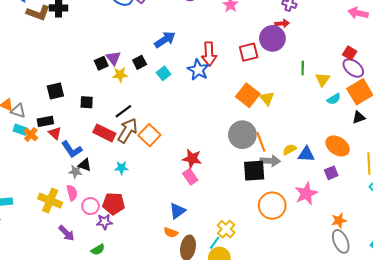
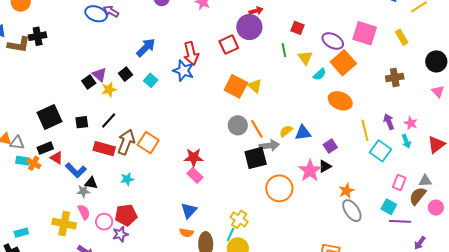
red square: (350, 53) -> (297, 28), moved
black square: (55, 91) -> (50, 117), size x1.4
black line: (123, 111) -> (109, 120), moved
black triangle: (359, 117) -> (325, 166), moved
gray circle: (242, 135) -> (238, 125), size x0.7
orange ellipse: (338, 146) -> (340, 101), moved

